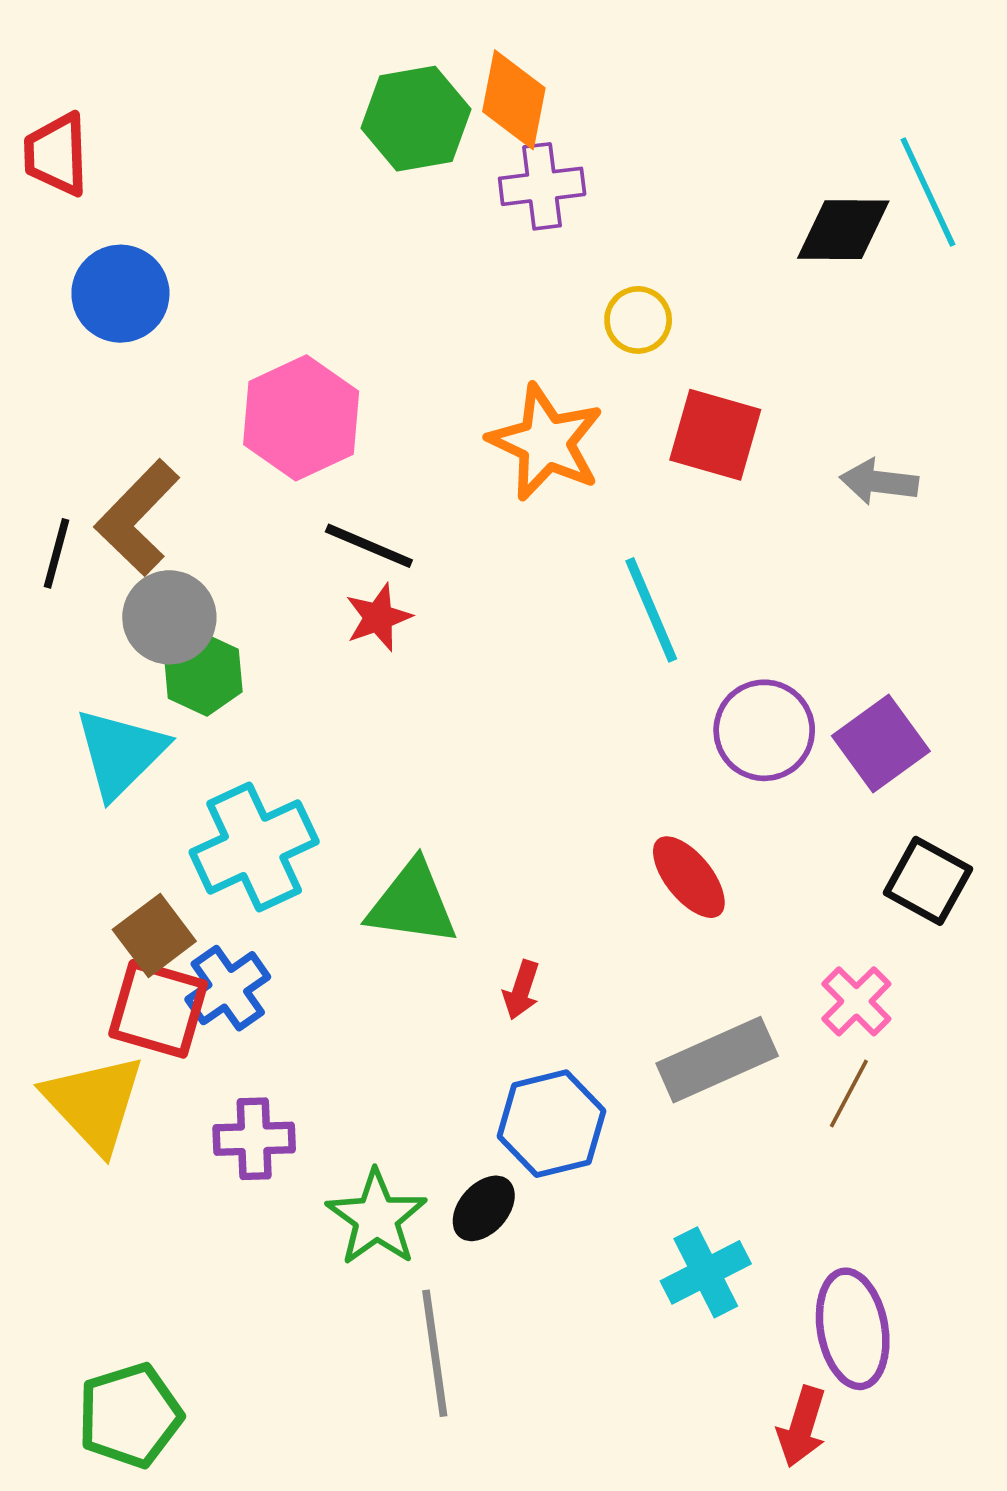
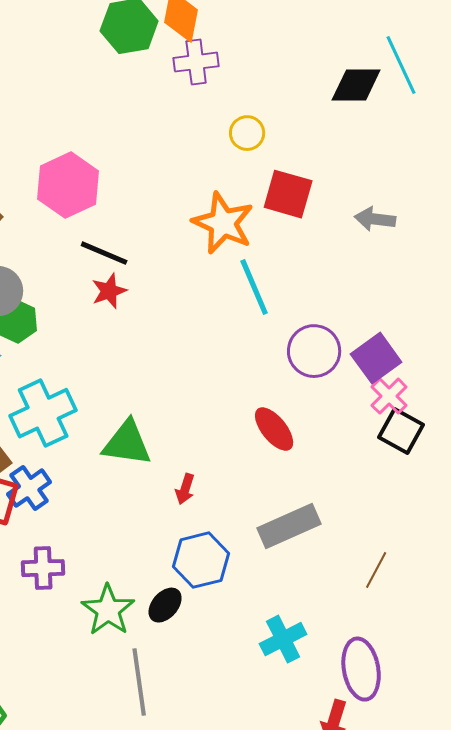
orange star: (546, 442) -> (223, 223), moved
pink cross: (856, 1001) -> (389, 396), moved
brown line: (849, 1094) -> (376, 570), moved

